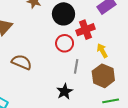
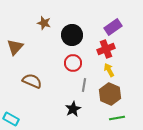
red cross: (85, 30) -> (106, 49), moved

